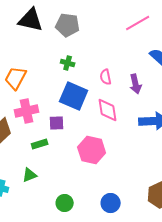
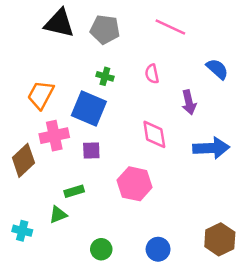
pink line: (138, 23) -> (170, 27), moved, turned 55
pink semicircle: (106, 77) -> (152, 74), moved
blue square: (74, 96) -> (89, 108), moved
green rectangle: (40, 144) -> (74, 191), moved

